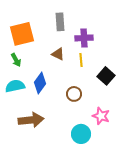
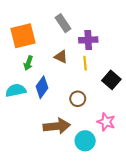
gray rectangle: (60, 22) -> (63, 23), turned -30
green arrow: (16, 60) -> (28, 63), moved, turned 48
brown arrow: (31, 120) -> (57, 126), moved

